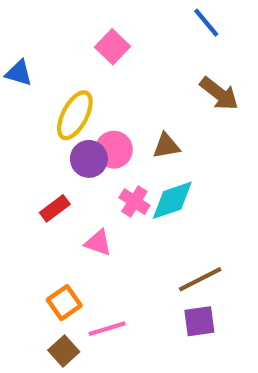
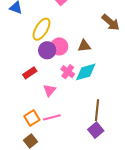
pink triangle: (98, 243) -> (49, 90), turned 48
brown line: (200, 279) -> (97, 110), turned -60
purple square: (199, 321) -> (96, 130), turned -35
pink line: (107, 329) -> (52, 117), moved

